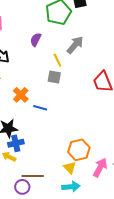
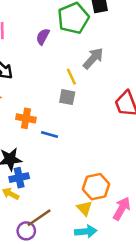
purple semicircle: (36, 40) -> (43, 37), moved
orange cross: (21, 95) -> (26, 118), turned -35
brown line: (33, 176) -> (39, 218), turned -35

